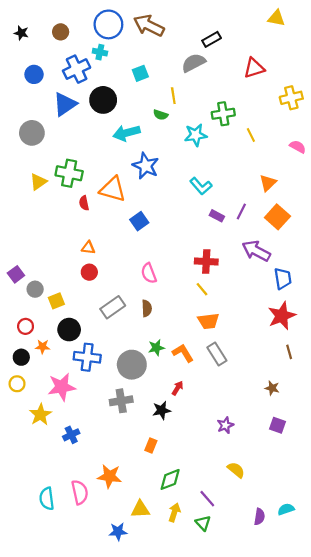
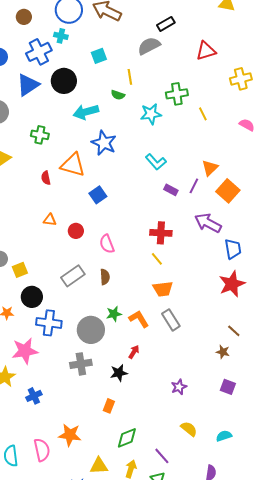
green cross: (69, 173) -> (40, 135), moved, size x0.7
orange triangle: (268, 183) -> (210, 168), moved
red circle: (89, 272) -> (76, 231), moved
brown line: (289, 352) -> (234, 331), moved, turned -32
cyan semicircle: (286, 509) -> (224, 436), moved

